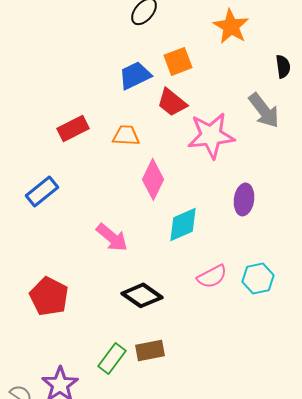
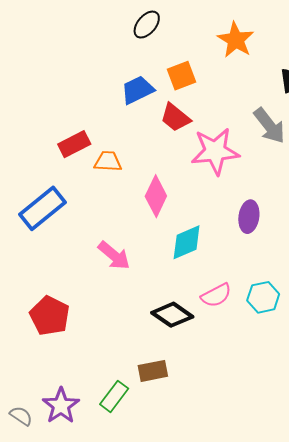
orange trapezoid: (126, 135) -> (108, 161), moved
blue rectangle: (42, 191) -> (43, 208), size x1.4
black diamond: (142, 295) -> (172, 315), moved
green rectangle: (112, 358) -> (114, 396), moved

